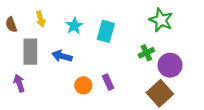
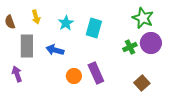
purple circle: (170, 65) -> (151, 43), moved
purple rectangle: (108, 82) -> (96, 73), size x1.5
brown square: (160, 93) -> (142, 83), size x0.7

